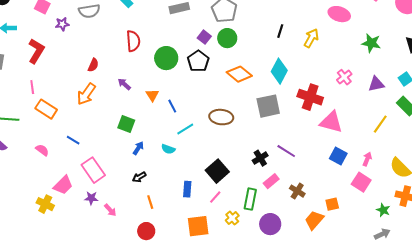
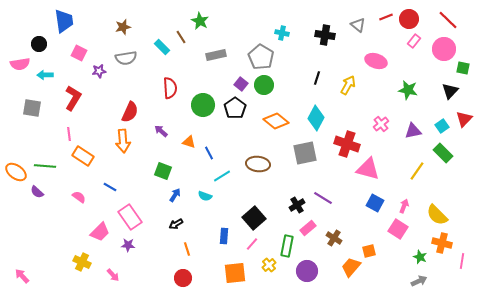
red semicircle: (93, 65) -> (130, 112), size x1.5
orange arrow: (86, 94) -> (123, 141), turned -40
orange triangle: (152, 95) -> (189, 142), turned -40
yellow cross: (45, 204) -> (82, 262), moved
pink arrow: (110, 210) -> (113, 275), moved

